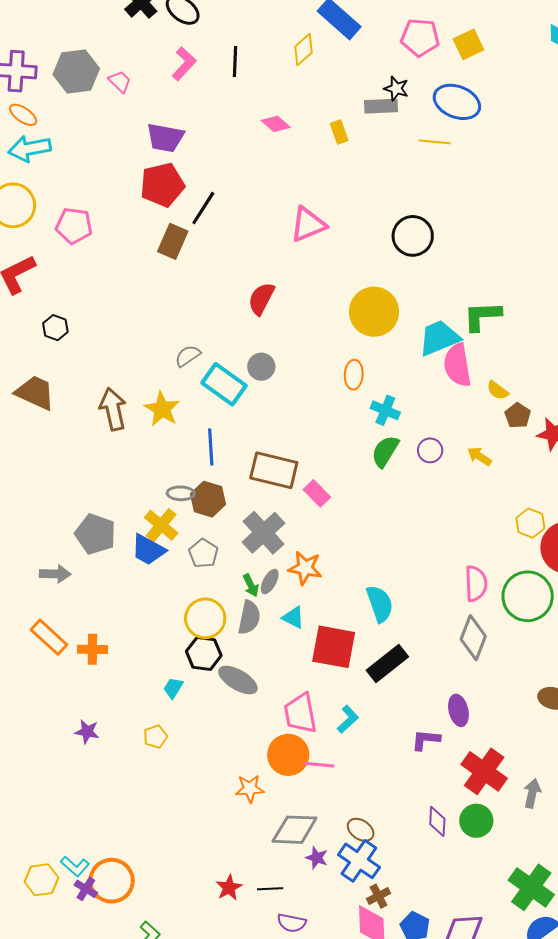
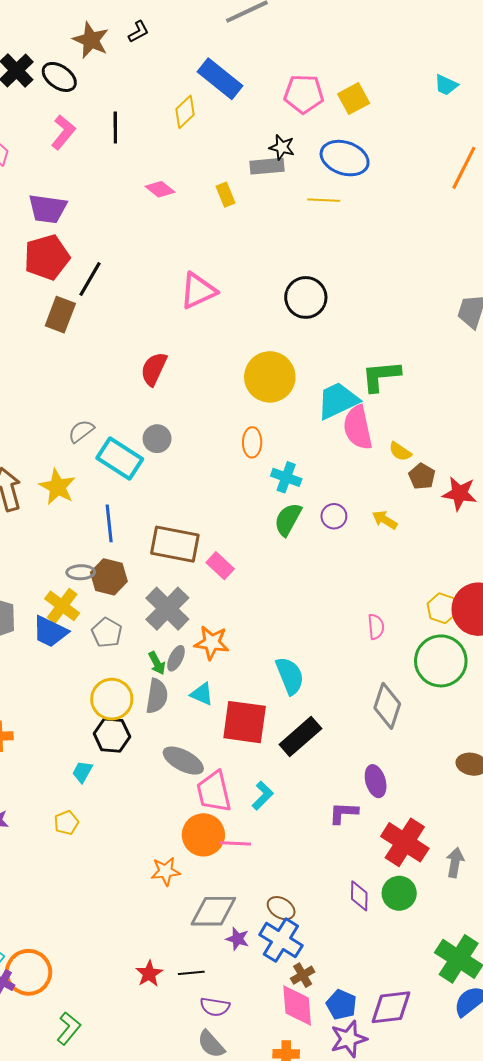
yellow hexagon: (530, 523) -> (442, 608), moved
pink semicircle: (476, 584) -> (376, 627), moved, size x0.7
gray ellipse: (238, 680) -> (183, 761), moved

